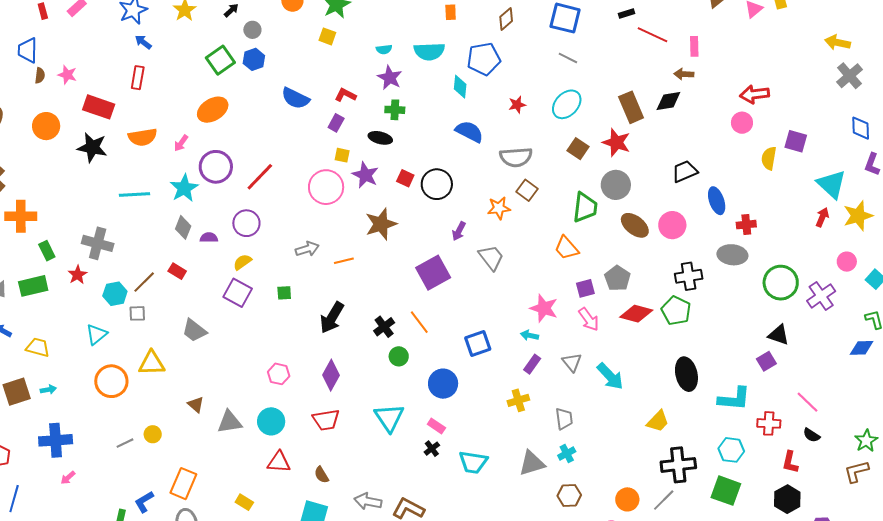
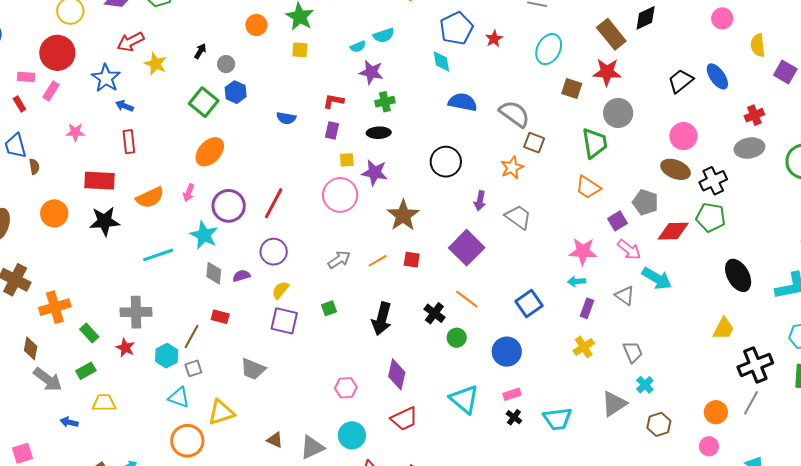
cyan semicircle: (429, 51) -> (384, 35), moved, size x0.7
pink star: (67, 75) -> (75, 132), moved
blue semicircle: (295, 98) -> (286, 118), size x0.7
red star: (517, 105) -> (494, 39), moved
purple square: (796, 141) -> (785, 72), moved, turned 30
gray semicircle: (516, 157) -> (514, 114), turned -124
red square: (405, 178) -> (412, 260), moved
blue ellipse: (717, 201) -> (717, 76), moved
brown ellipse: (635, 225) -> (676, 169), moved
green rectangle: (33, 286) -> (86, 371), size x0.7
cyan triangle: (96, 334) -> (179, 397), moved, turned -45
yellow trapezoid: (38, 347) -> (104, 403), moved
cyan arrow: (610, 376) -> (657, 278), moved
pink rectangle: (436, 426) -> (512, 394), turned -36

